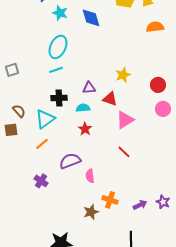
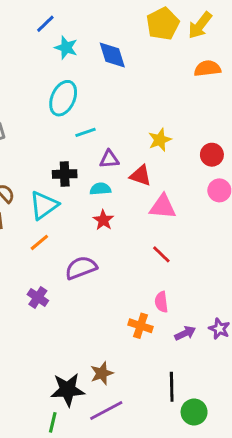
cyan line: (56, 70) -> (85, 132), moved
pink triangle: (125, 120) -> (163, 207), turned 36
pink semicircle: (90, 176) -> (161, 302), moved
brown star: (91, 212) -> (102, 373), moved

